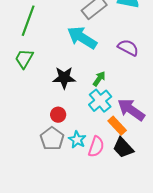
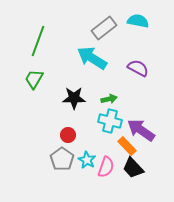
green arrow: (99, 79) -> (109, 99), turned 42
cyan cross: (100, 101) -> (110, 121), turned -35

